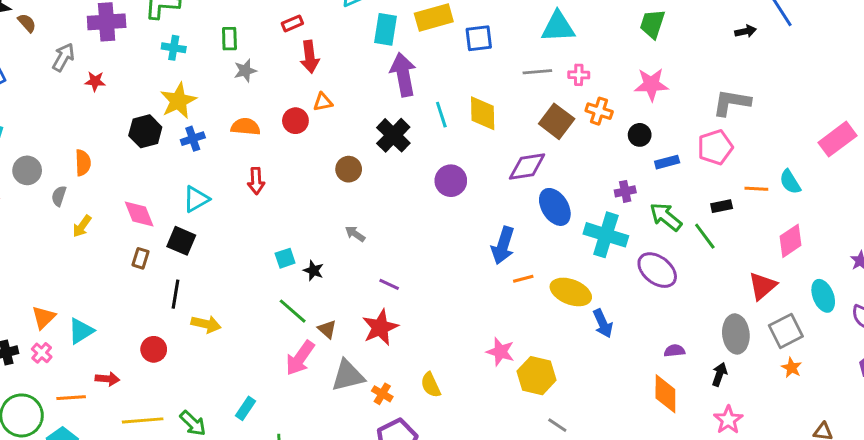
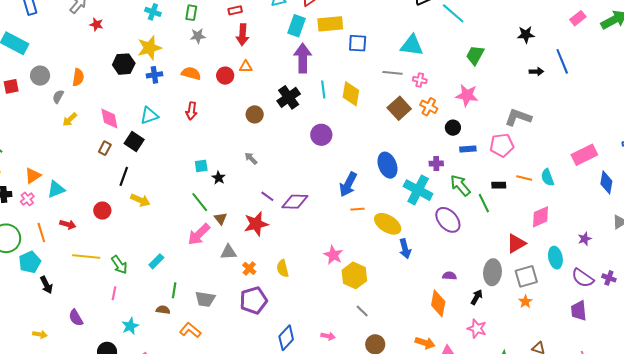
purple diamond: (527, 166) -> (295, 202), moved
gray triangle: (348, 376) -> (229, 252), size x0.7
orange line: (71, 398) -> (41, 233), turned 66
pink star: (728, 420) -> (477, 329), turned -30

